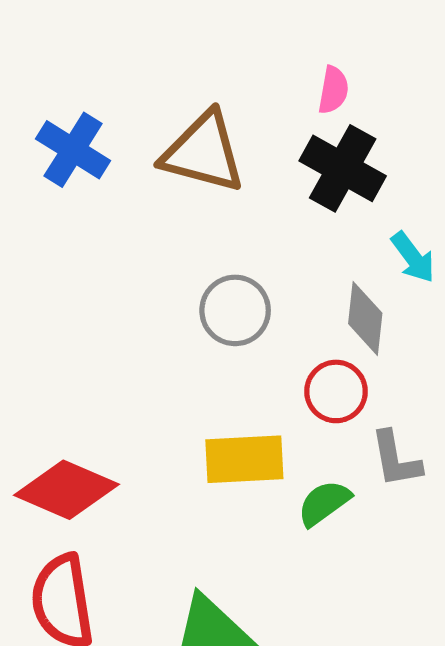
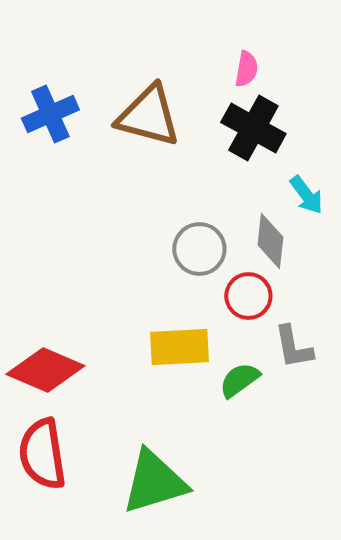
blue cross: (73, 150) -> (50, 114), turned 34
gray circle: (235, 310) -> (199, 249), moved

